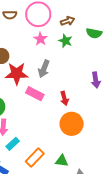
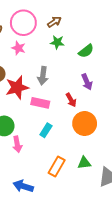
green semicircle: (94, 33) -> (86, 51), moved, turned -35
pink star: (40, 39) -> (19, 48), moved
purple arrow: (96, 80) -> (87, 82), moved
cyan rectangle: (13, 144) -> (46, 130), moved

